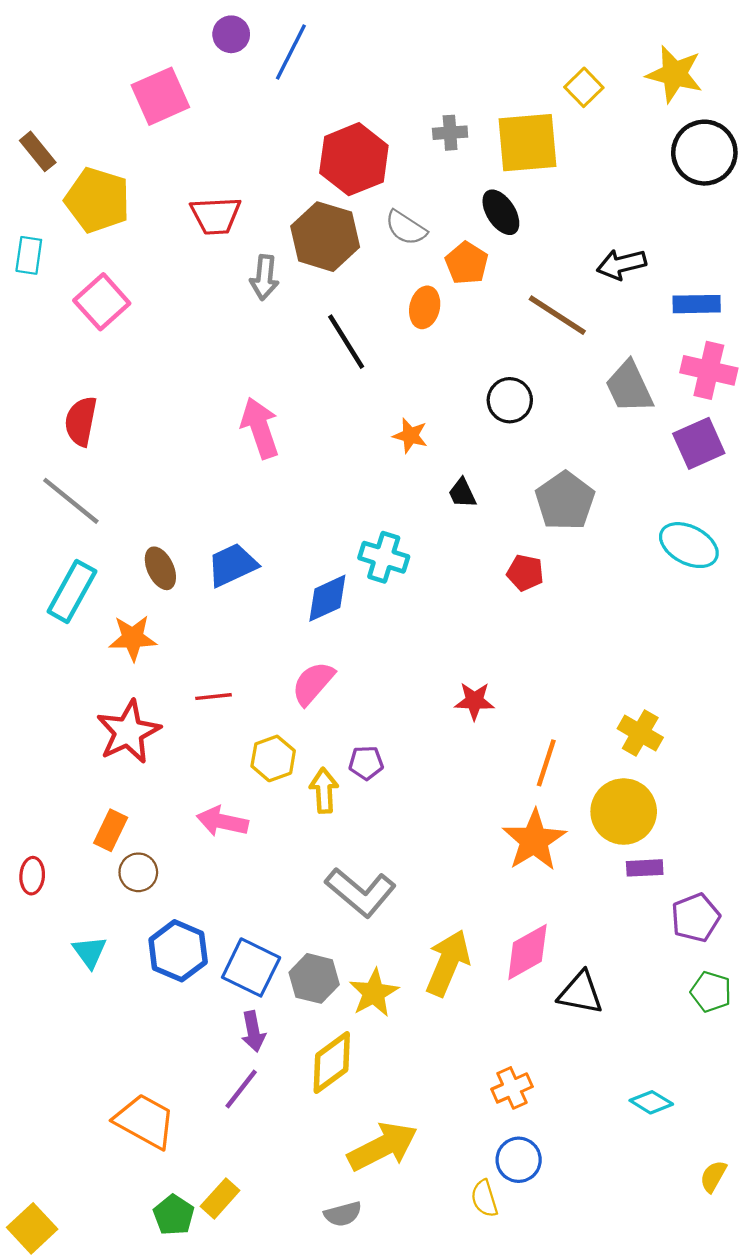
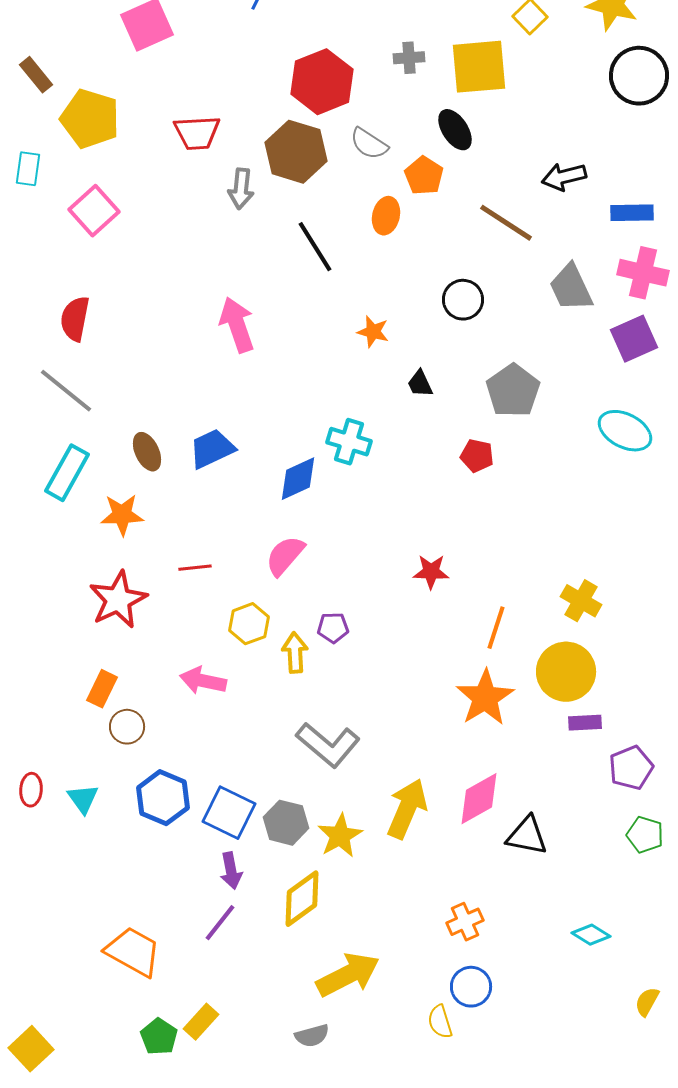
red ellipse: (32, 876) -> (31, 790), moved

